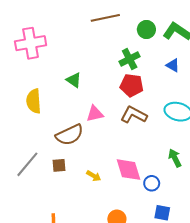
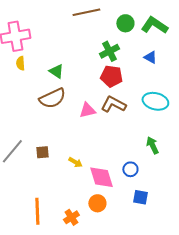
yellow semicircle: (34, 101) -> (20, 63), moved, size x0.6
pink triangle: (95, 114) -> (87, 110), moved
brown semicircle: (70, 135) -> (52, 98), moved
pink diamond: (129, 170) -> (101, 177), moved

